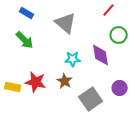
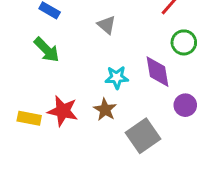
gray triangle: (66, 23) -> (106, 25), size x0.6
purple circle: (120, 88) -> (185, 105), moved

